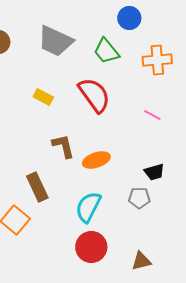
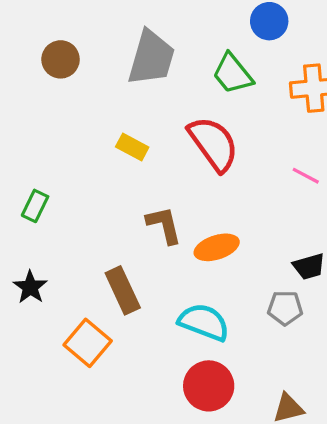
gray trapezoid: (55, 41) -> (151, 58), turned -99
cyan semicircle: (88, 207) -> (204, 322), turned 84

